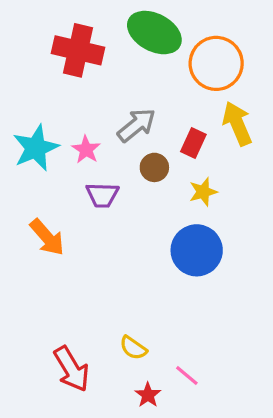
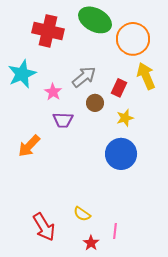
cyan star: (36, 148) -> (22, 74), moved
orange arrow: (47, 237) -> (29, 146), turned 85
pink line: (187, 375) -> (115, 231), turned 56

